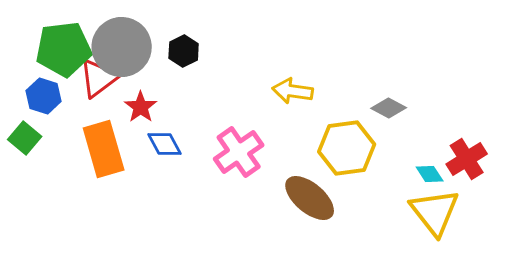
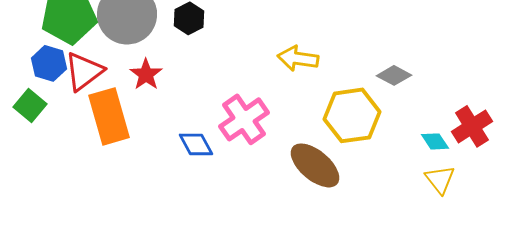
red triangle: (99, 78) -> (84, 71), moved
blue diamond: (165, 144) -> (196, 144), moved
yellow triangle: (435, 212) -> (440, 179), size x0.6

